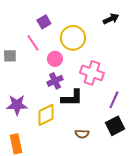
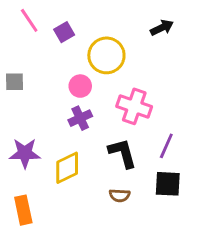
pink line: (33, 43) -> (29, 20), moved
black L-shape: (72, 98) -> (123, 153), moved, turned -105
black square: (115, 126) -> (168, 184), turned 30

